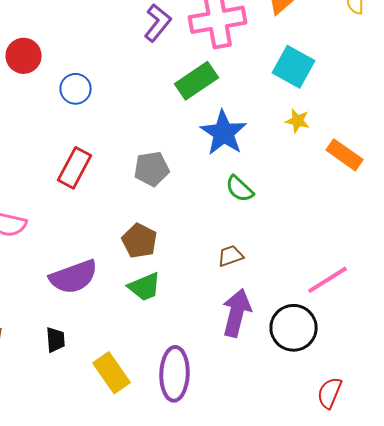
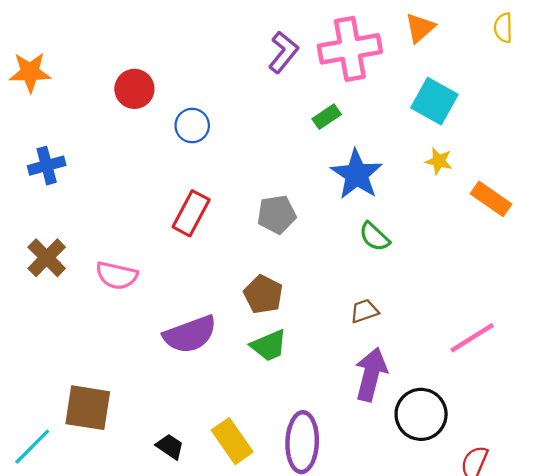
green rectangle: (197, 81) -> (327, 117), size x0.6
black circle: (294, 328) -> (421, 414), moved
black trapezoid: (56, 340) -> (170, 447), moved, turned -52

